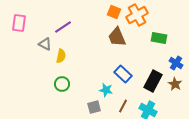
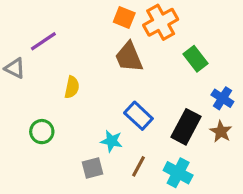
green rectangle: (159, 38) -> (195, 59), turned 42
yellow semicircle: (61, 56) -> (72, 87), moved

